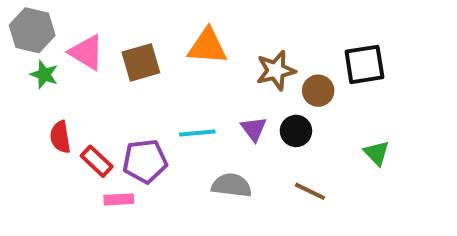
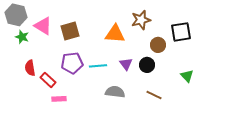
orange triangle: (207, 46) -> (115, 34), moved
brown star: (276, 71) -> (141, 20), moved
purple pentagon: (145, 161) -> (72, 63), moved

